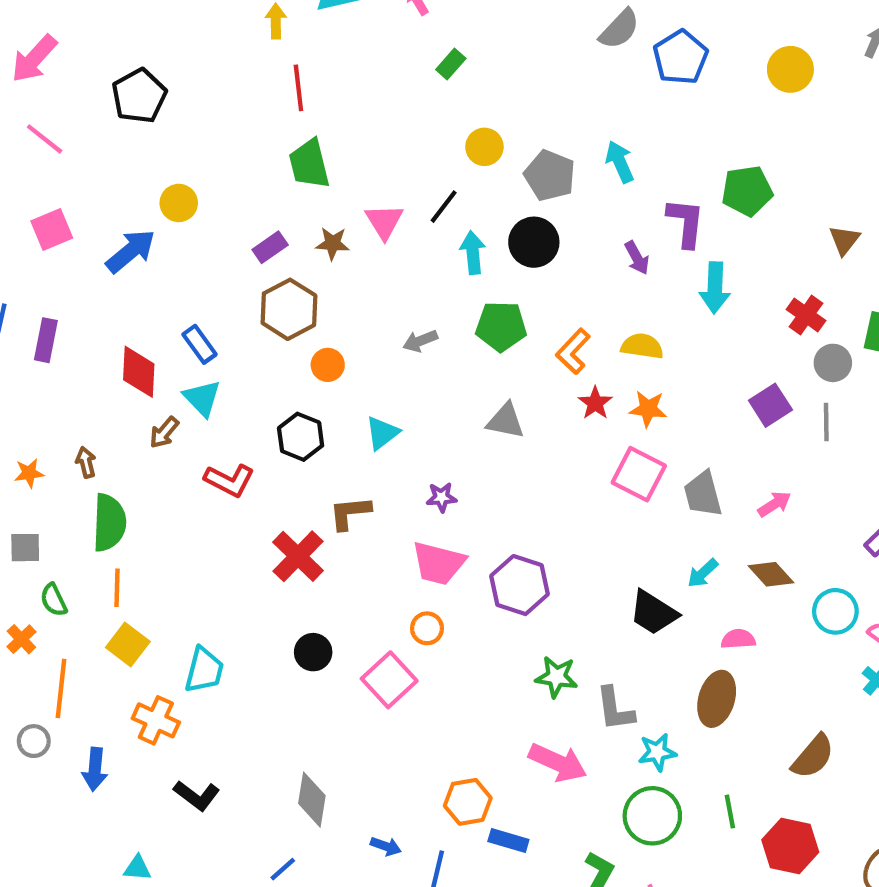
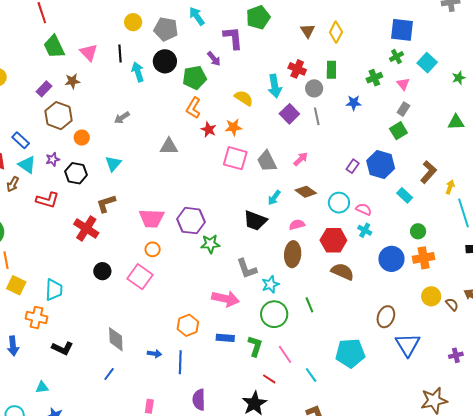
black line: (444, 207) -> (120, 54), turned -30
pink triangle: (384, 221) -> (89, 52), moved
cyan arrow: (715, 288) -> (275, 86), moved
green pentagon: (501, 326) -> (195, 78), moved
yellow semicircle: (642, 346) -> (244, 98), moved, turned 36
purple star: (441, 497) -> (53, 159), moved
green star: (556, 677) -> (210, 244), moved
brown semicircle: (813, 757) -> (342, 272), turned -95
blue rectangle: (508, 841) -> (225, 338), moved
red hexagon: (790, 846) -> (333, 240), moved

